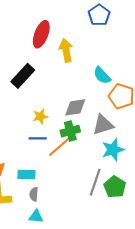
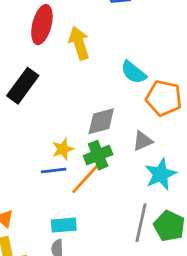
yellow star: (40, 116) -> (63, 149), moved
gray triangle: (103, 125) -> (143, 141), size x0.7
cyan rectangle: (26, 175) -> (64, 225), moved

